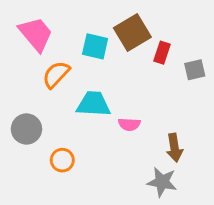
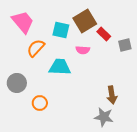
red rectangle: (162, 53) -> (104, 34), turned -64
pink semicircle: (129, 124) -> (83, 50), moved

